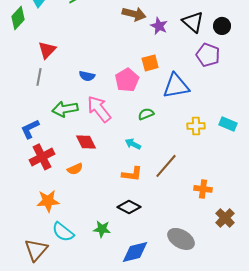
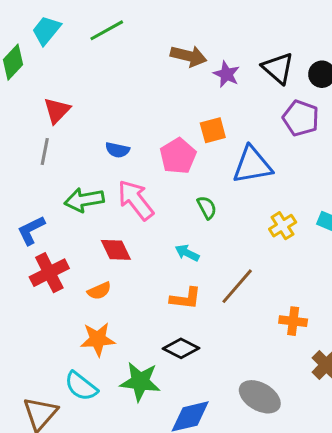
green semicircle: (146, 114) -> (207, 207), turned 84
yellow cross: (196, 126) -> (283, 226), turned -30
orange star: (48, 201) -> (98, 339), moved
green star: (102, 229) -> (140, 382), size x1.5

